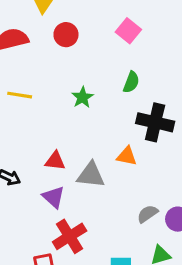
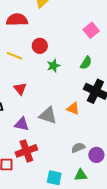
red circle: (66, 35) -> (40, 46), moved
red triangle: (55, 161) -> (20, 89), moved, turned 32
purple triangle: (54, 197) -> (22, 124), turned -42

